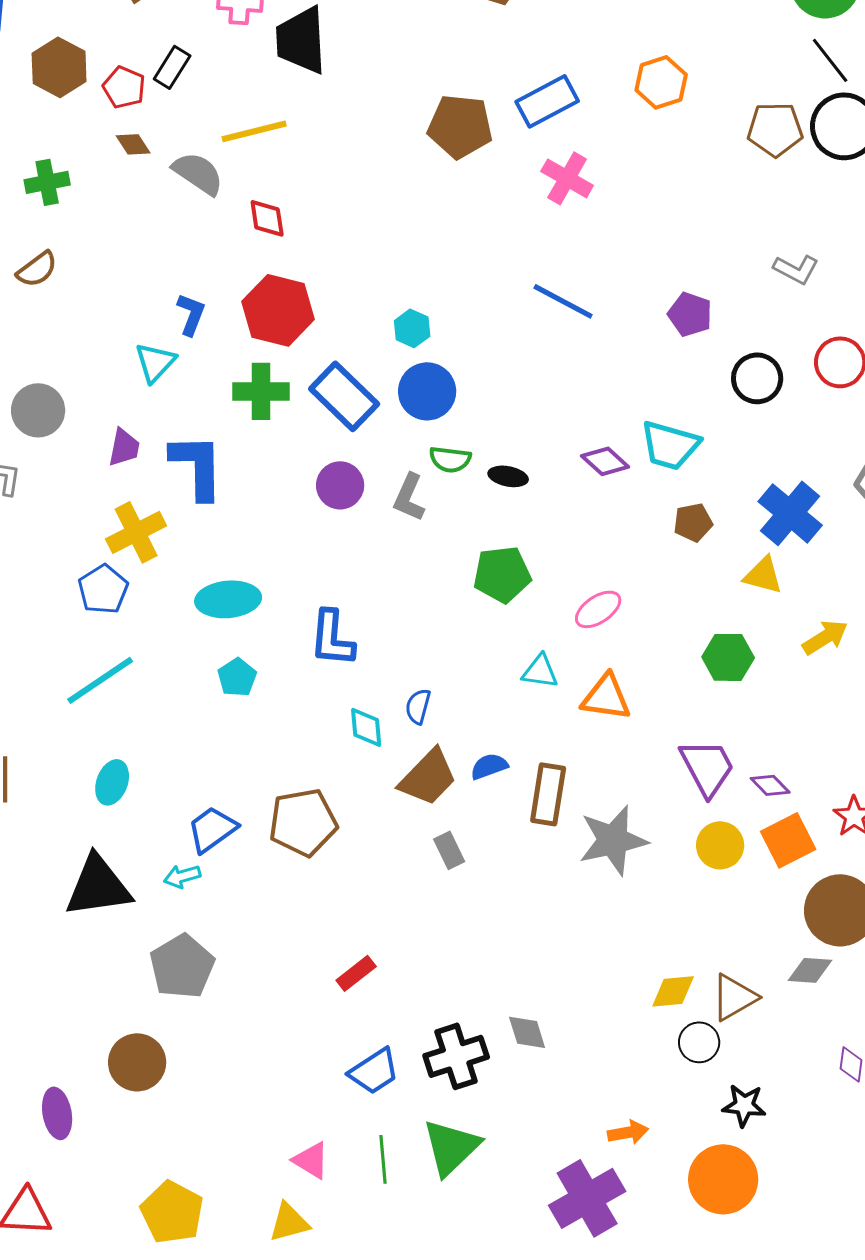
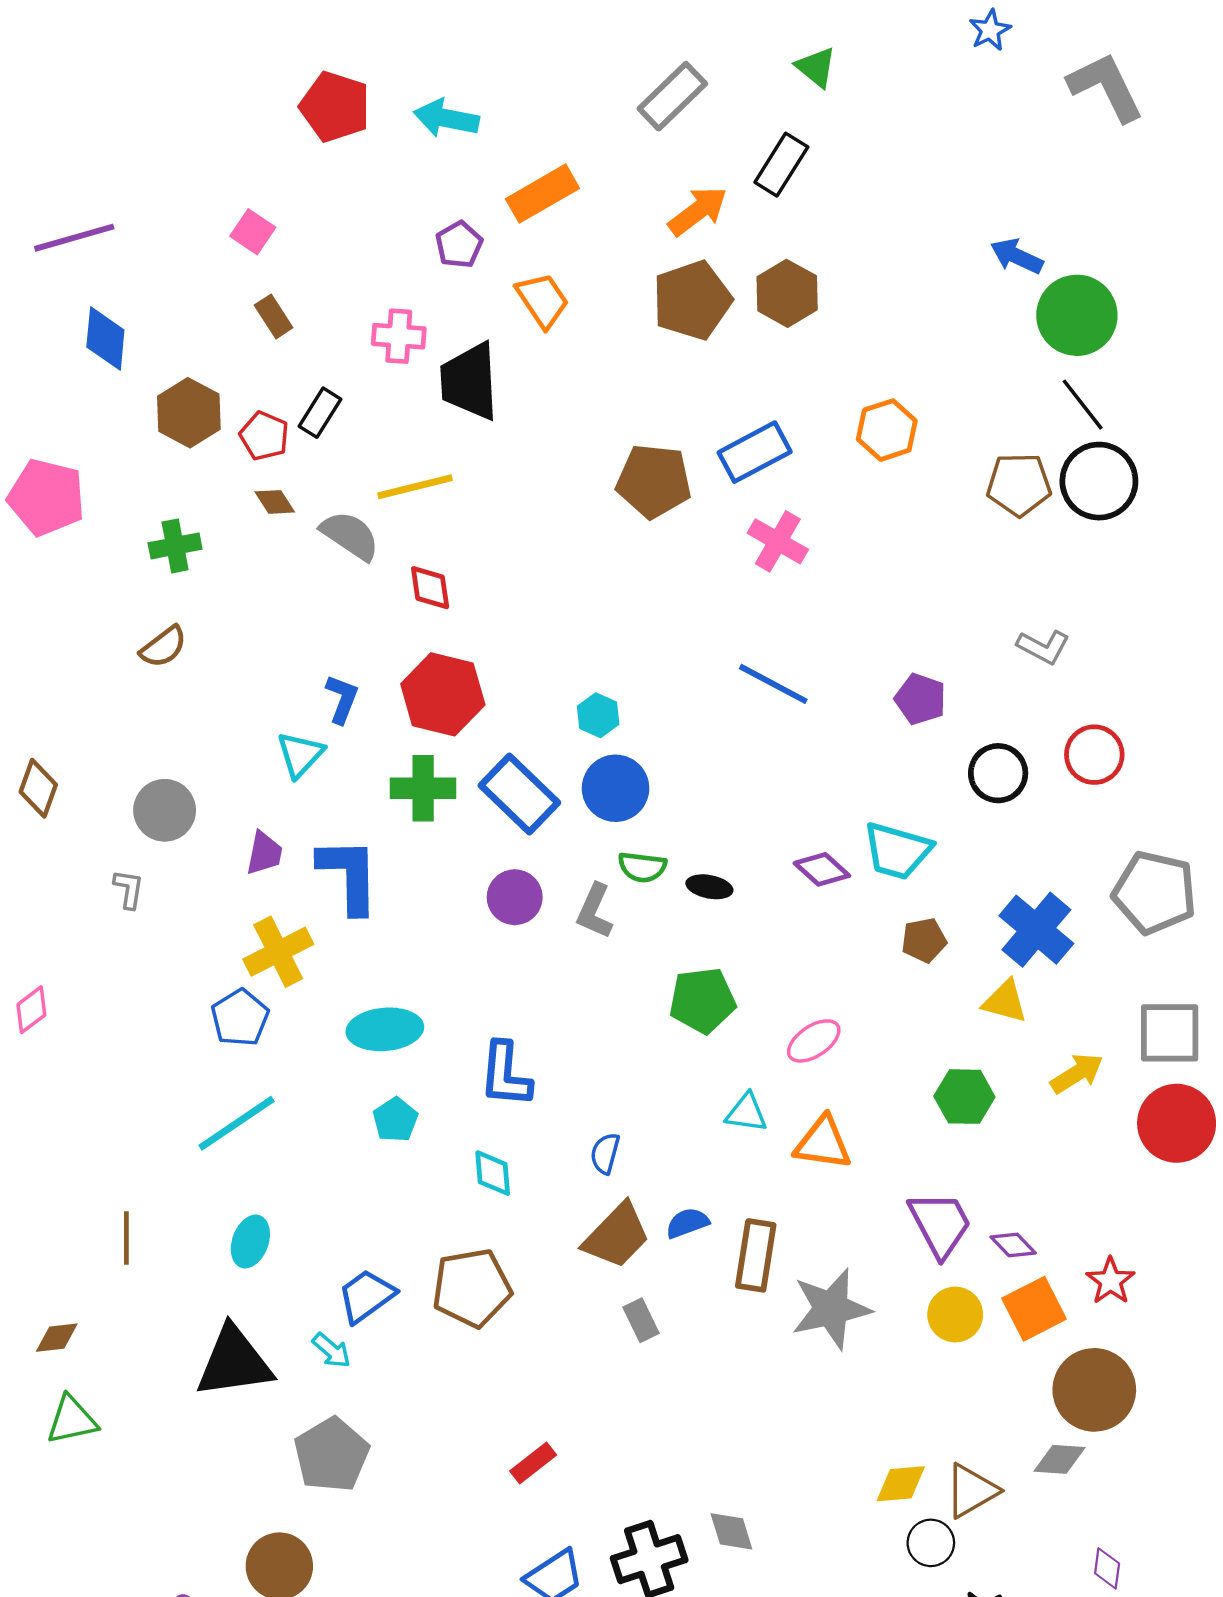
cyan diamond: (366, 727) -> (493, 1173), moved
cyan arrow: (182, 876) -> (332, 1350), turned -123

